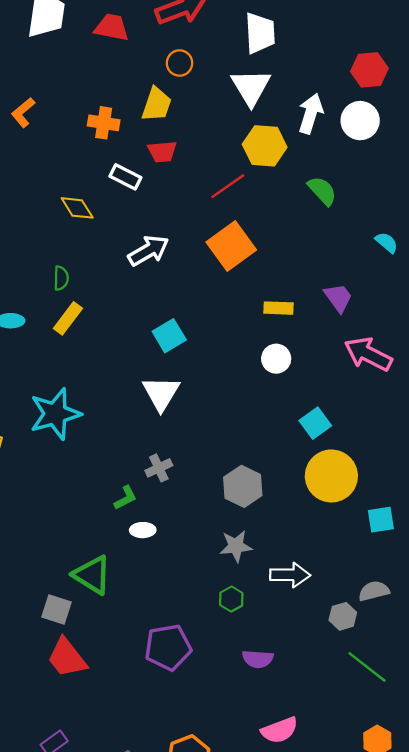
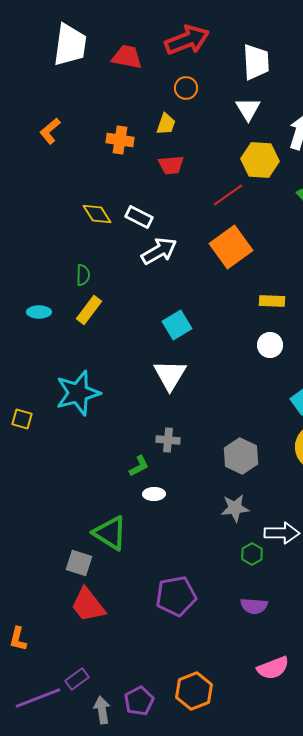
white triangle: (251, 87) -> (248, 109), size x0.7
yellow trapezoid: (157, 104) -> (166, 124), size x0.7
white rectangle: (125, 177) -> (139, 217), moved
gray cross: (159, 468) -> (168, 440), turned 30
green hexagon: (231, 599) -> (252, 554), moved

